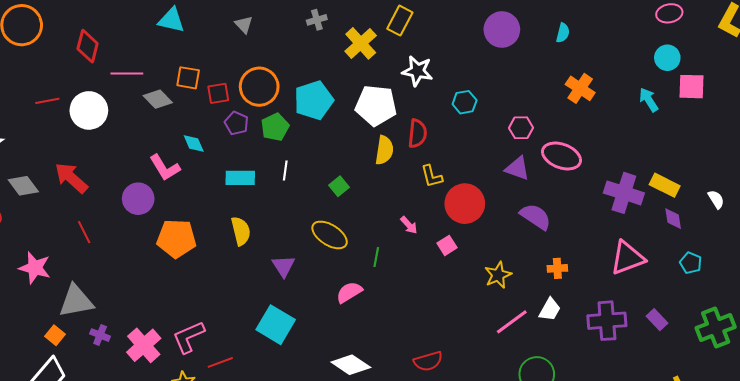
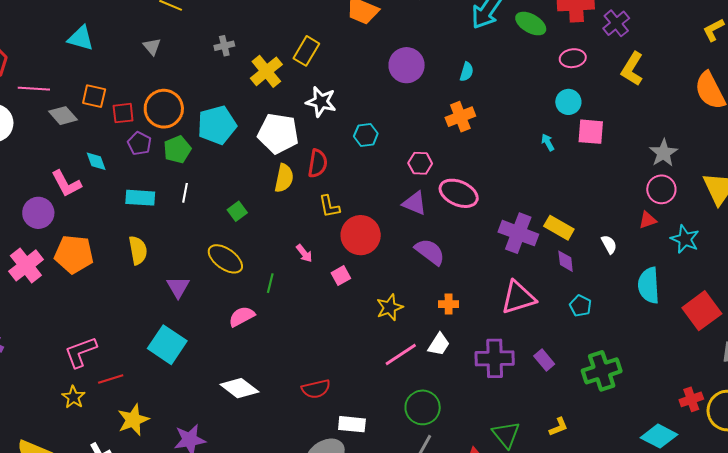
orange cross: (580, 88) -> (460, 117), moved, turned 32
cyan arrow: (649, 100) -> (548, 142), size x0.7
pink cross: (144, 345) -> (26, 265), moved

